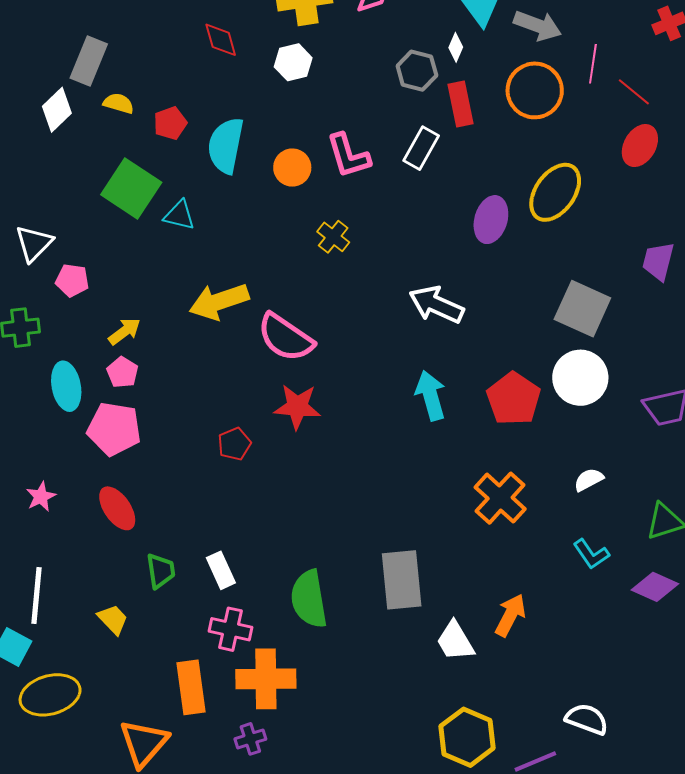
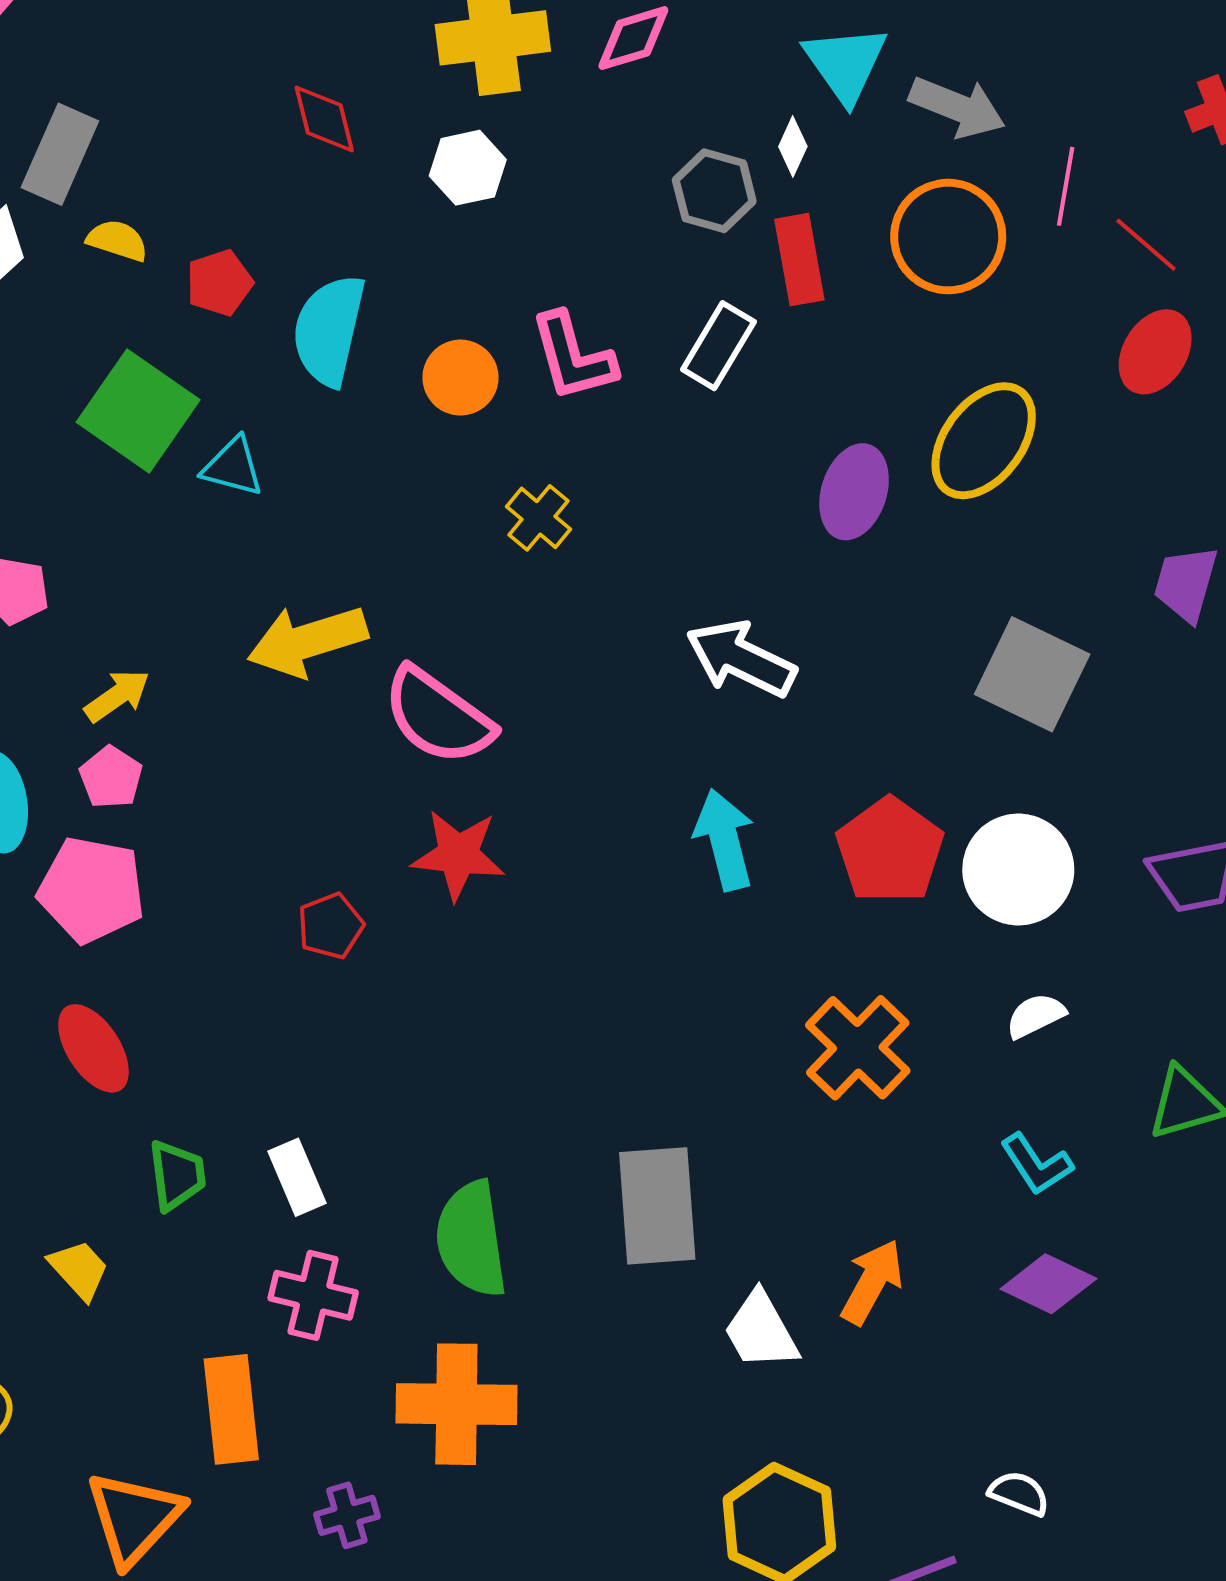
white circle: (580, 378) -> (1018, 869), moved
purple diamond: (655, 587) -> (1048, 1284), moved
orange cross: (266, 679) -> (456, 1404), moved
white semicircle: (587, 719) -> (1019, 1493), size x0.7

